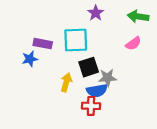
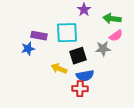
green arrow: (138, 16) -> (112, 19), moved
gray star: (107, 78) -> (103, 49), moved
yellow arrow: (66, 82) -> (59, 69), turned -84

